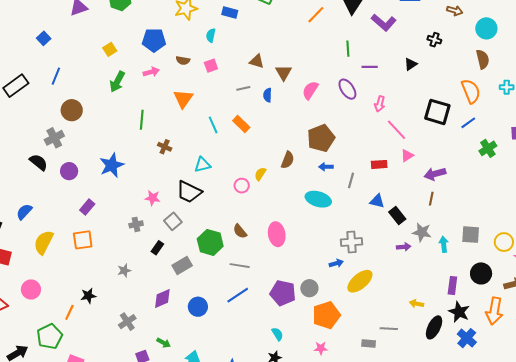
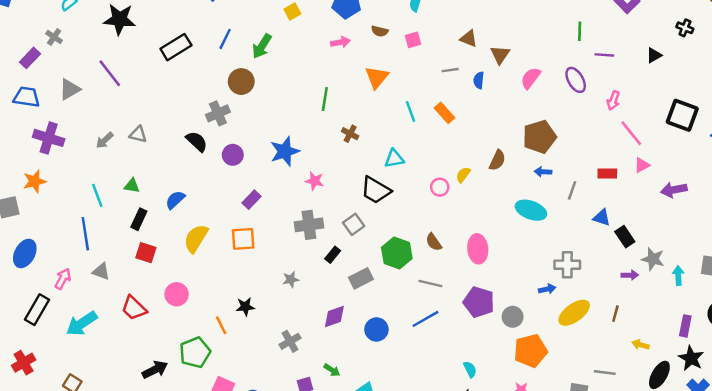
green arrow: (117, 82) -> (262, 46), moved
pink star: (153, 198) -> (314, 181), moved
brown line: (431, 199) -> (615, 314), moved
gray cross: (136, 224) -> (309, 225), size x1.6
purple pentagon: (283, 293) -> (479, 302), moved
orange line: (69, 312) -> (221, 325), turned -56

